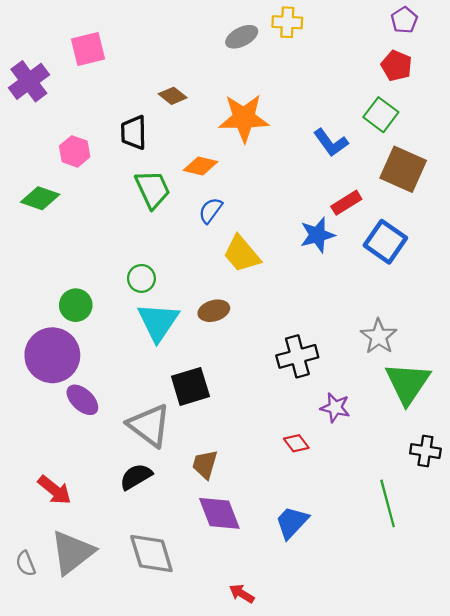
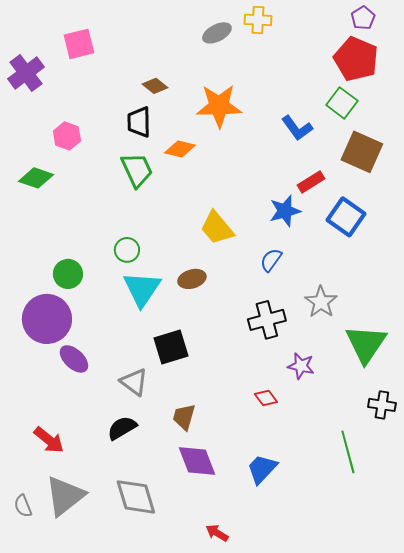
red pentagon: (396, 66) -> (356, 59), size x1.6
black trapezoid: (134, 133) -> (139, 122), moved
blue semicircle: (210, 210) -> (271, 260), moved
gray star: (379, 336) -> (321, 302), moved
gray triangle: (149, 425) -> (134, 382), size x0.7

